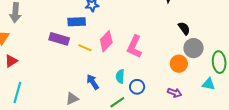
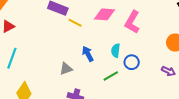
pink diamond: (106, 41) -> (105, 14), turned 45
yellow line: (85, 48) -> (75, 23), moved

